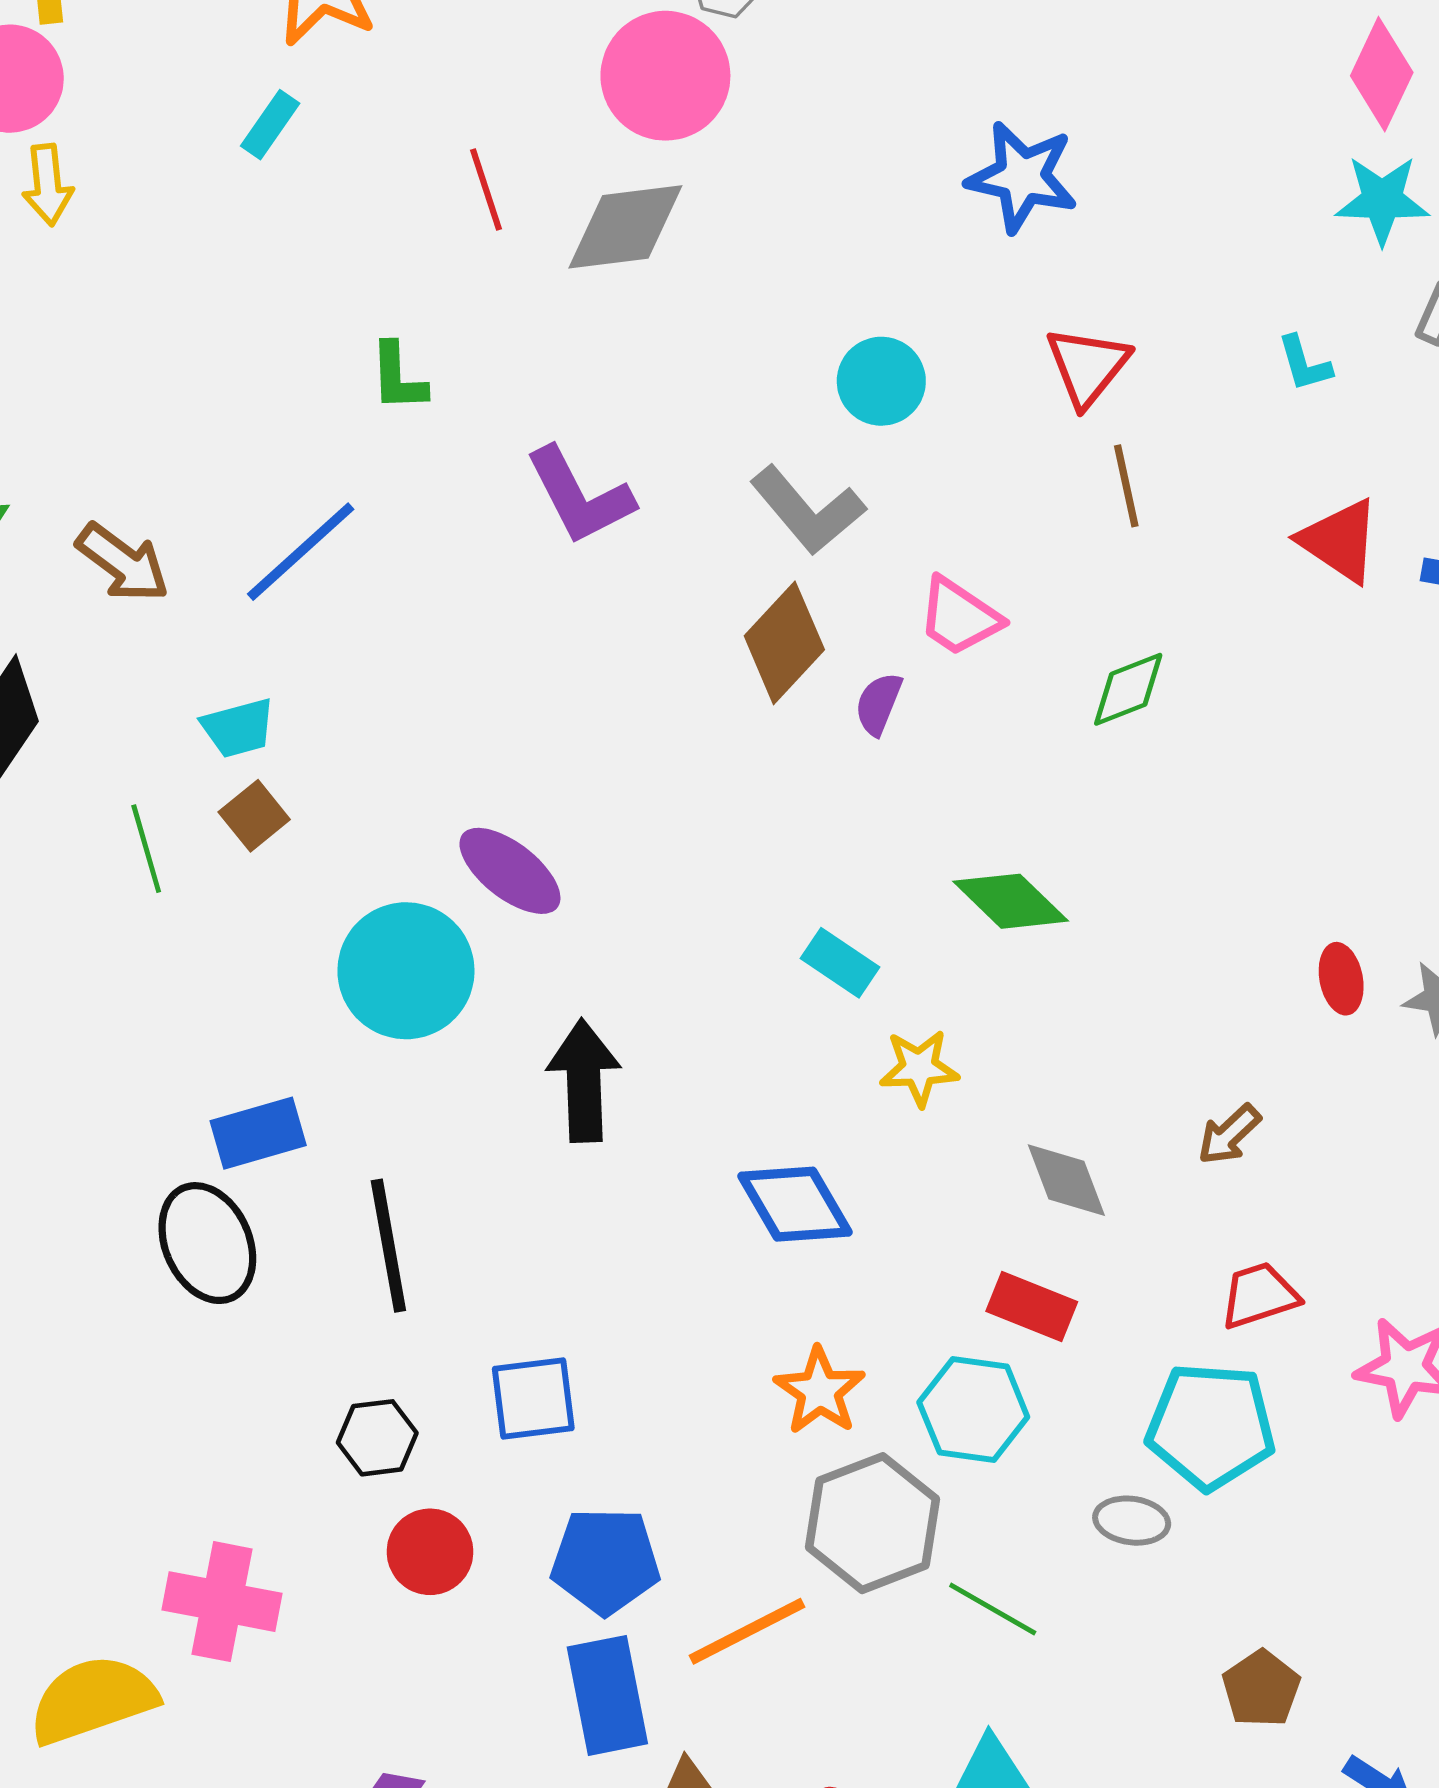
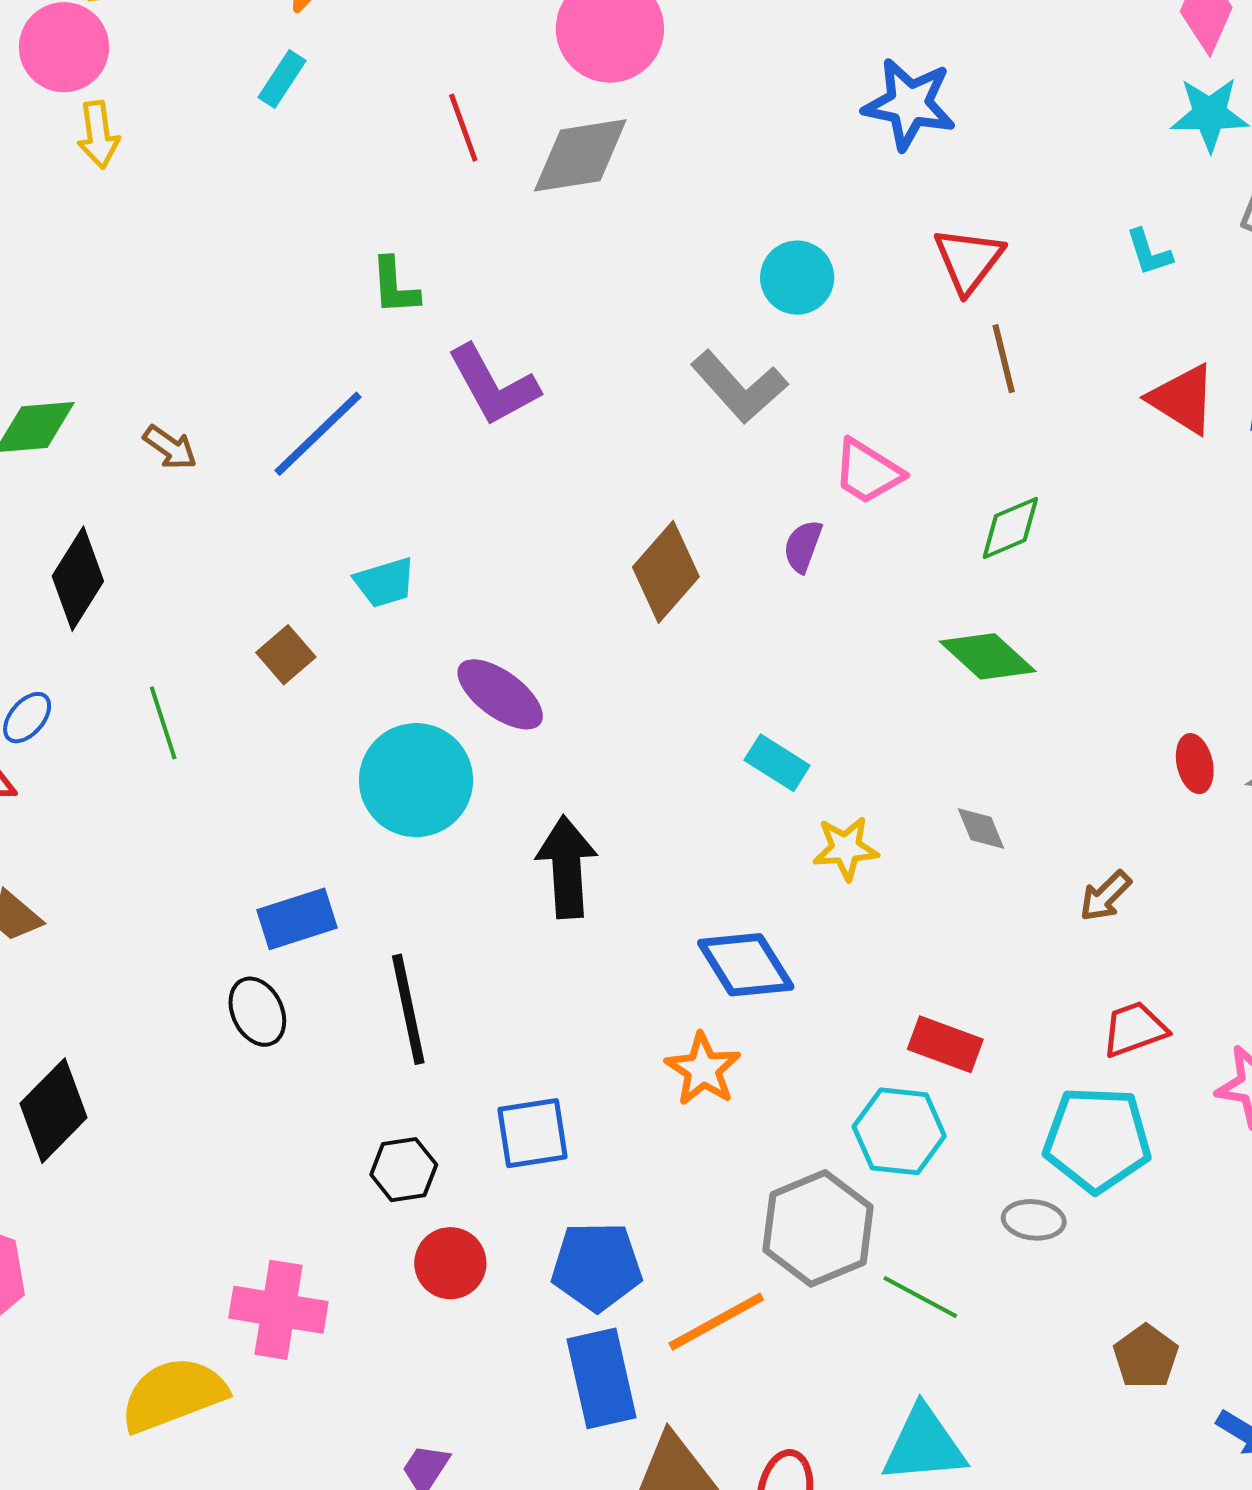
purple L-shape: (580, 496) -> (493, 385), moved
brown arrow: (123, 563) -> (170, 447), size x0.7
brown diamond: (784, 643) -> (666, 572), moved
cyan trapezoid: (238, 728) -> (385, 582), moved
green line: (146, 849) -> (163, 723), moved
green diamond: (1011, 901) -> (988, 656), moved
gray diamond: (1066, 1180) -> (981, 828), moved, size x0.7
black ellipse: (207, 1243) -> (257, 1012), size x0.7
orange star: (820, 1391) -> (703, 1069), moved

